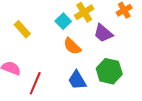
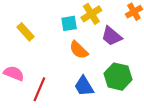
cyan square: (63, 21) -> (69, 23), turned 35

